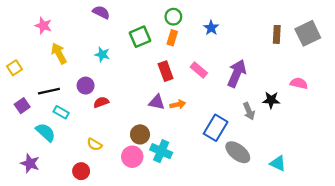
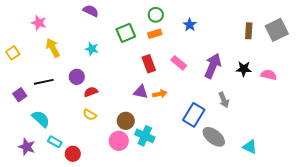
orange rectangle: (172, 38) -> (155, 34), turned 56
yellow square: (14, 68) -> (13, 53), moved
black star: (271, 100) -> (244, 69), moved
cyan rectangle: (61, 112) -> (55, 142), moved
yellow semicircle: (94, 144) -> (90, 115), moved

